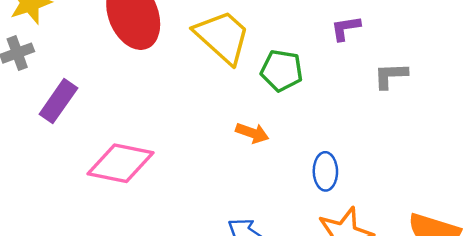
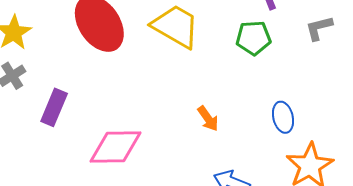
green pentagon: (282, 71) -> (253, 38), moved
orange arrow: (252, 133) -> (208, 119), moved, turned 48

